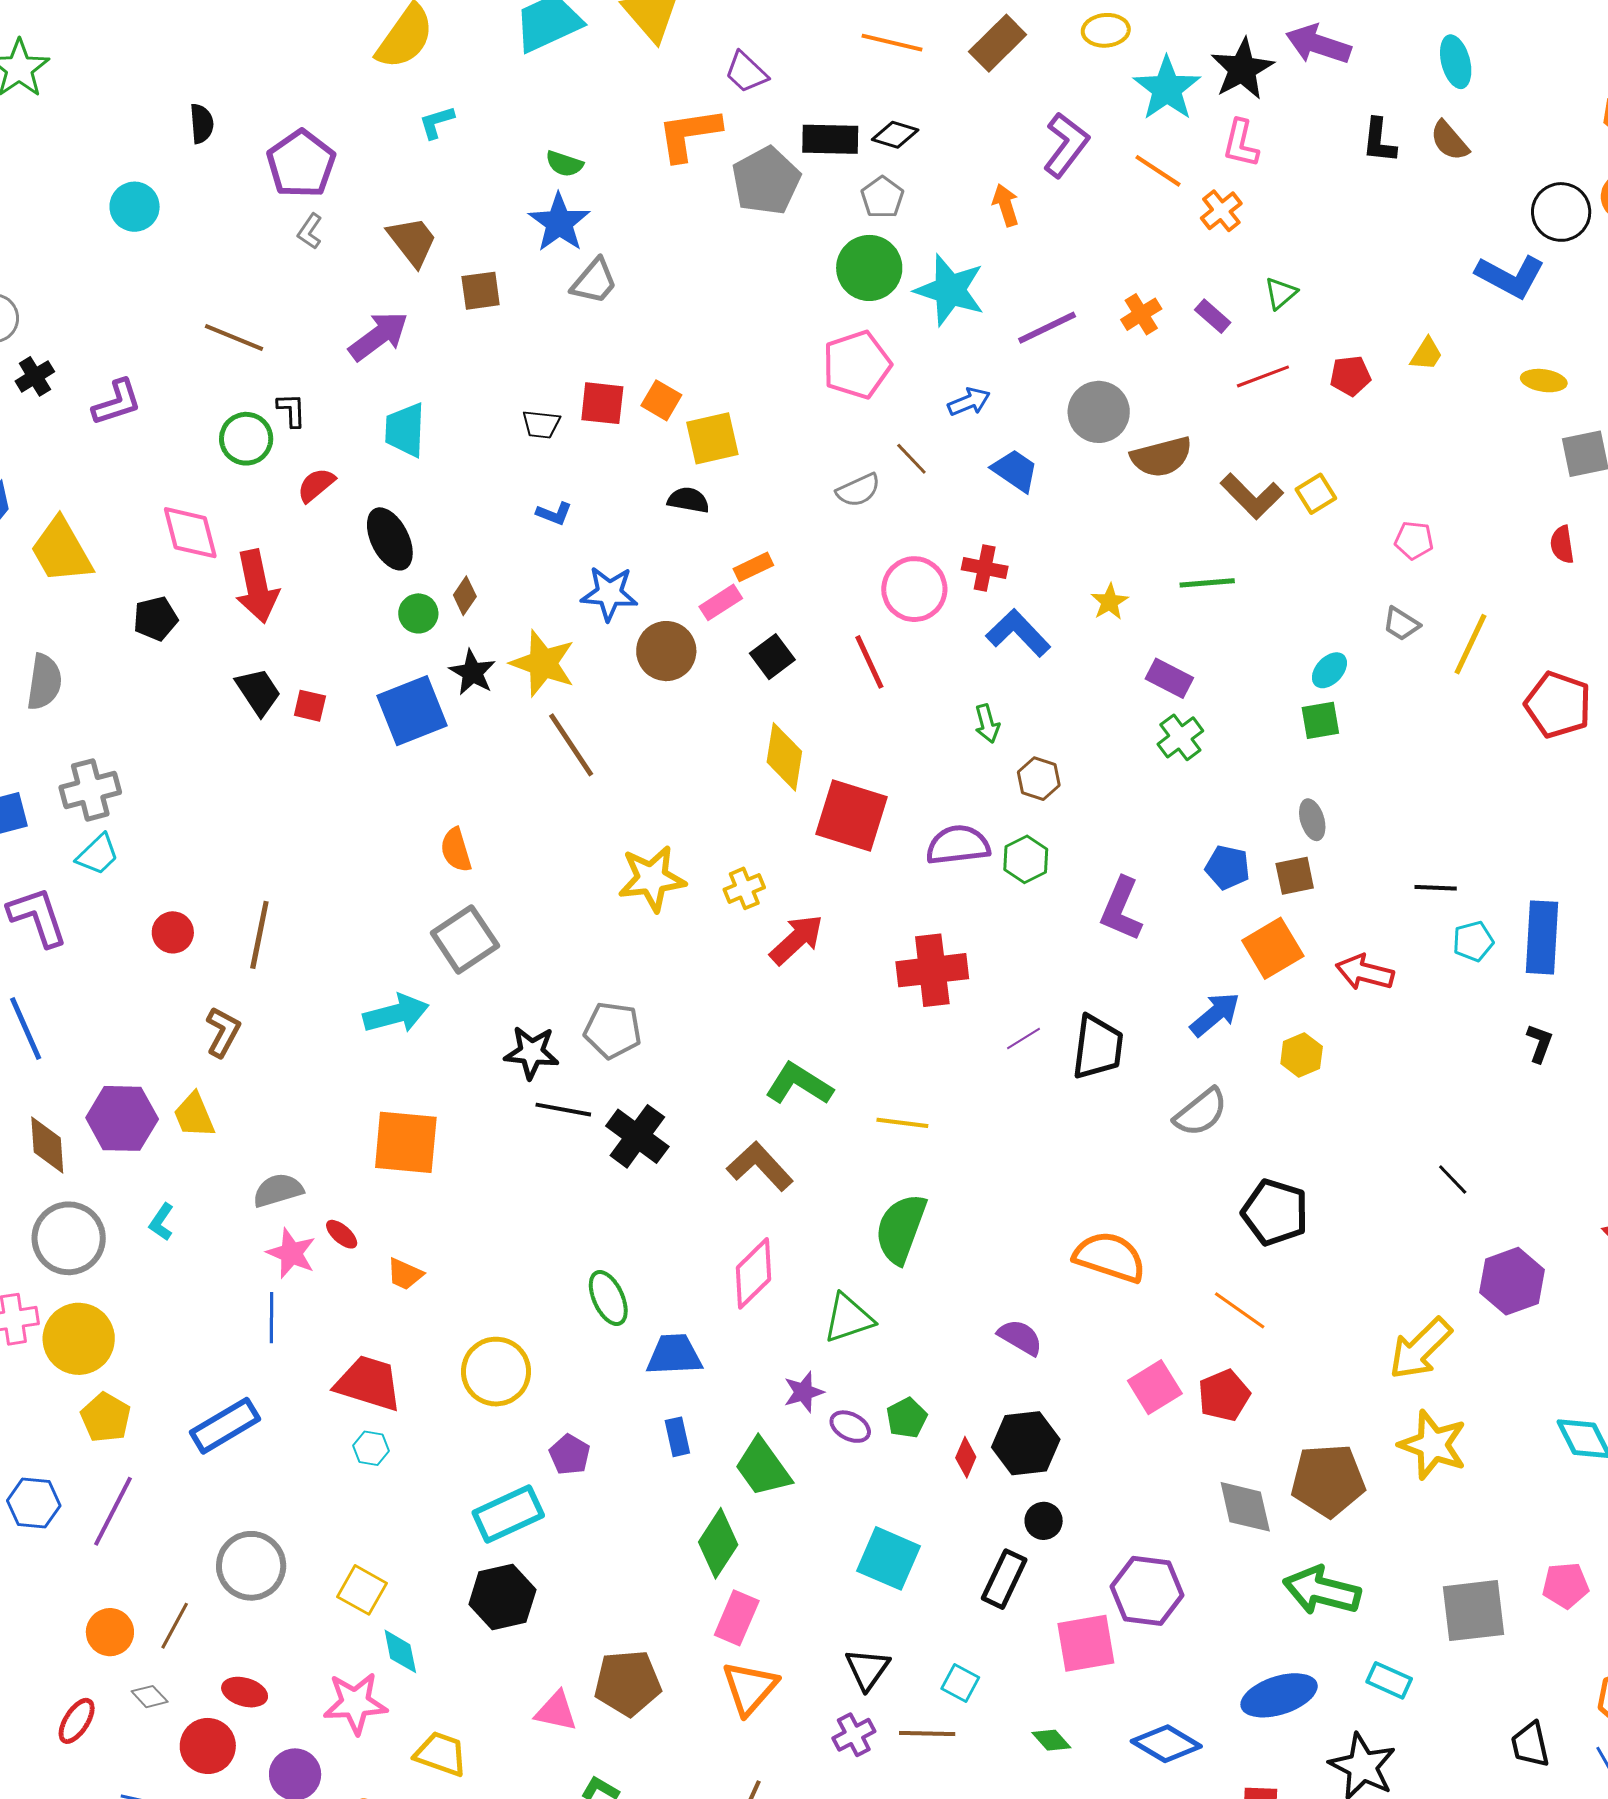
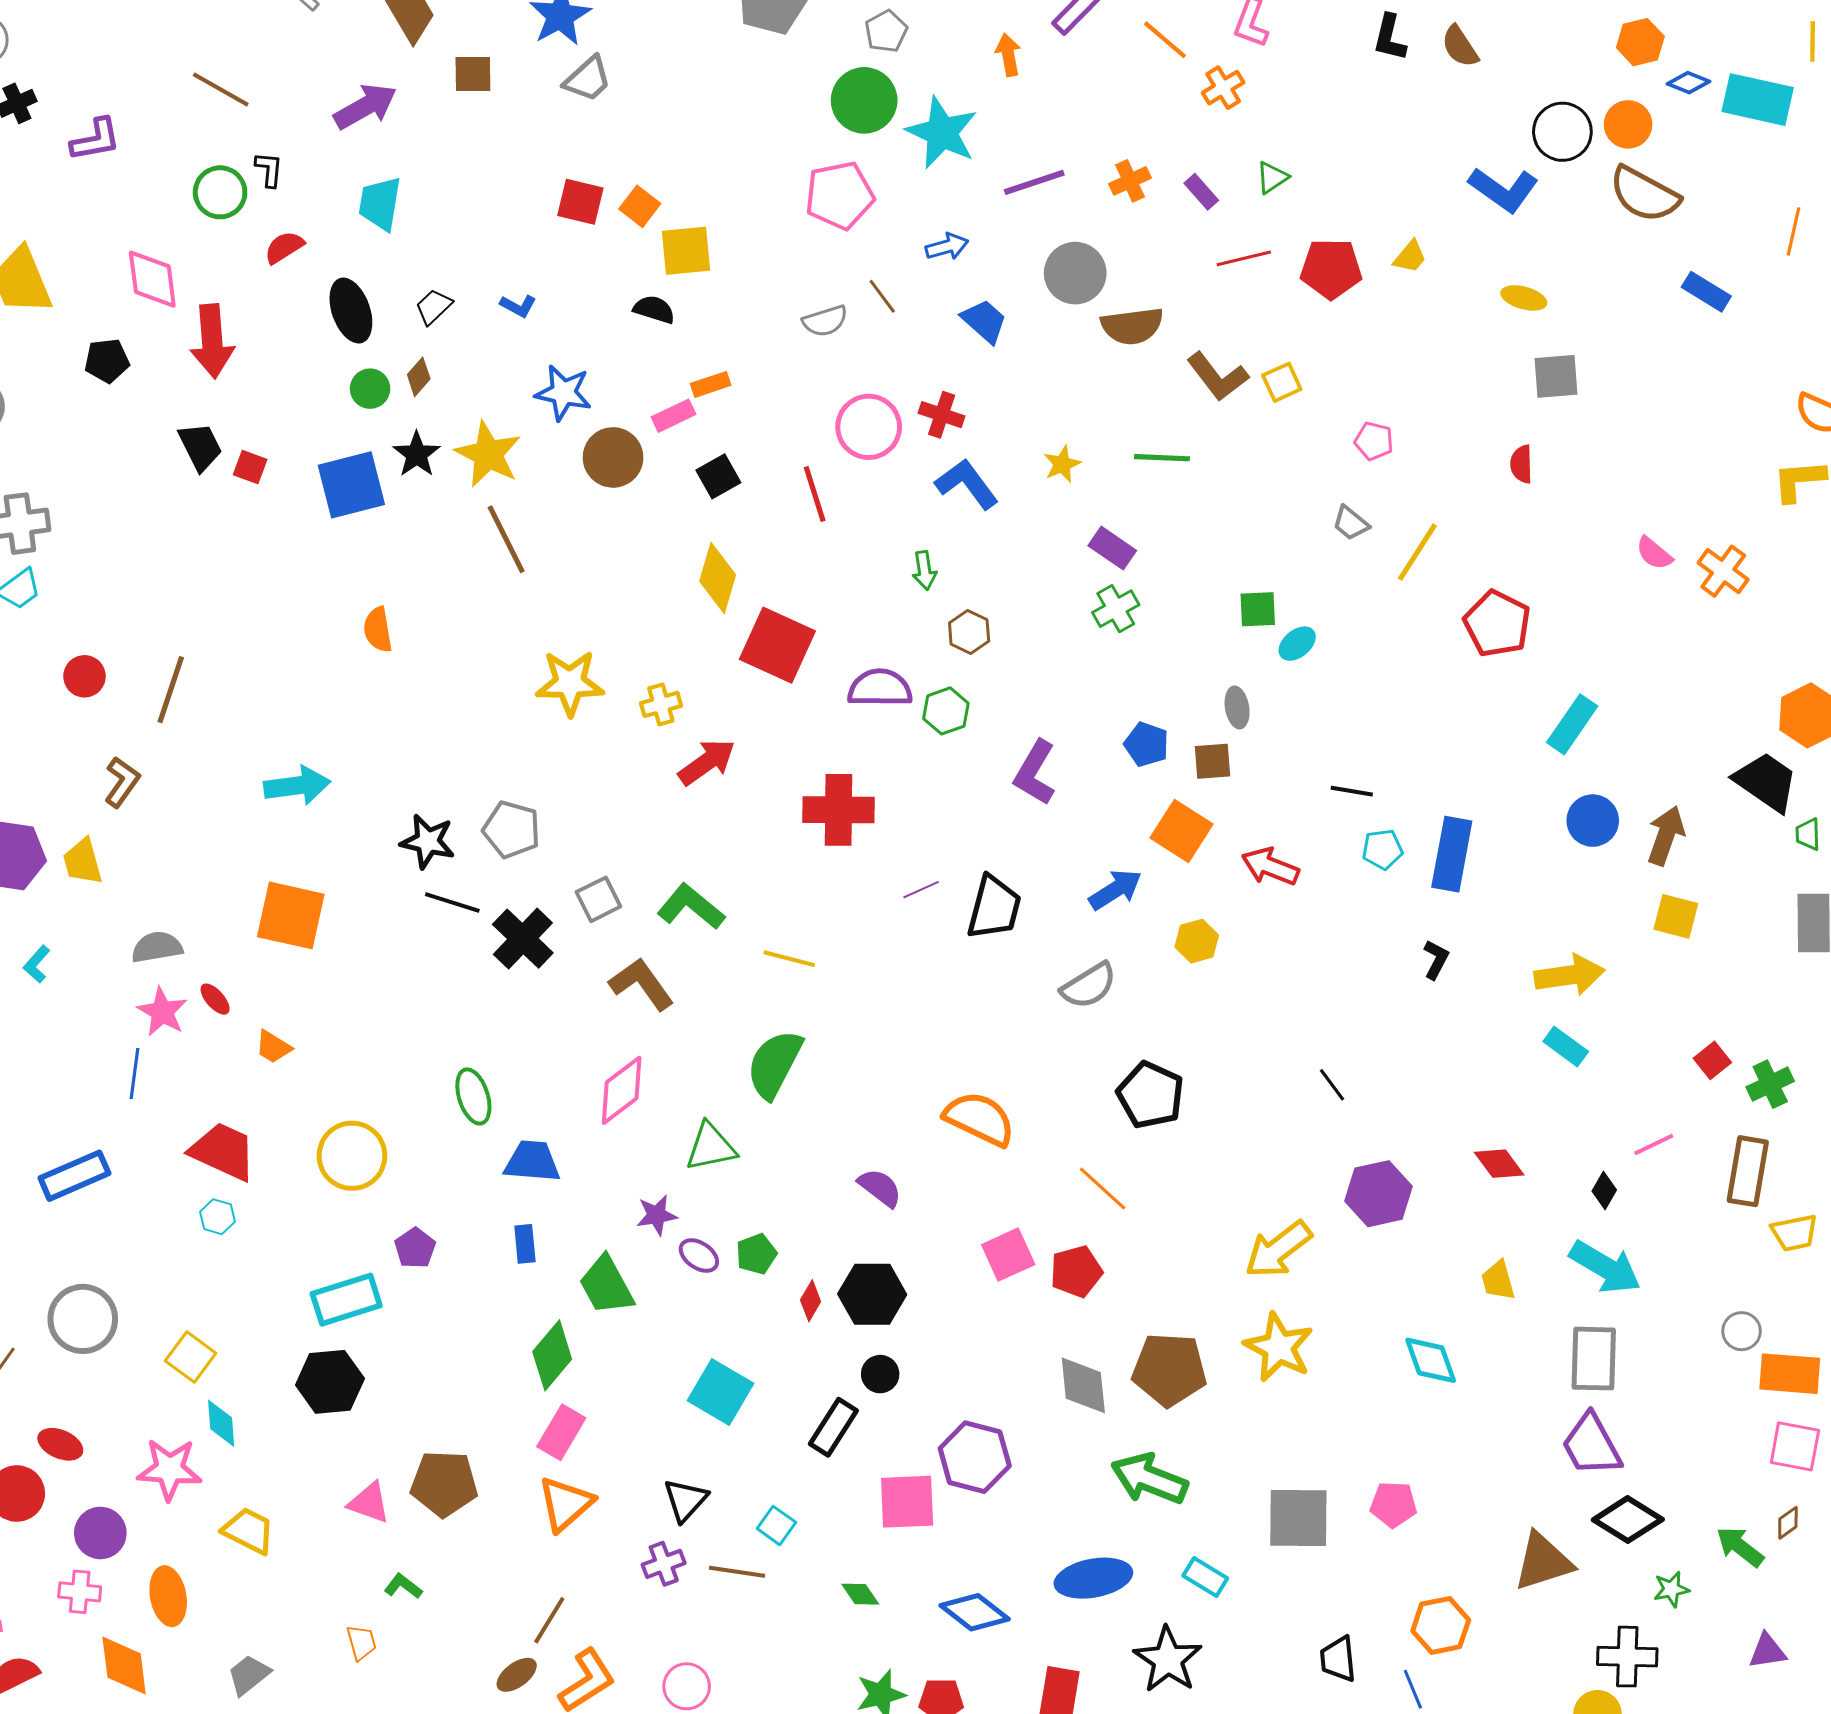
red pentagon: (1350, 376) -> (1331, 269), size x1.5
black trapezoid: (541, 424) -> (434, 307), moved, turned 123
cyan ellipse: (1329, 670) -> (1297, 644), moved
gray square: (465, 939) -> (598, 899), moved, size x0.7
orange square: (1273, 948) -> (1181, 831), turned -34

